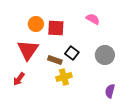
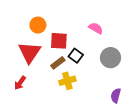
pink semicircle: (93, 19) -> (96, 28), moved
red square: (56, 28) -> (59, 41), moved
brown rectangle: (55, 60) -> (58, 63), turned -56

